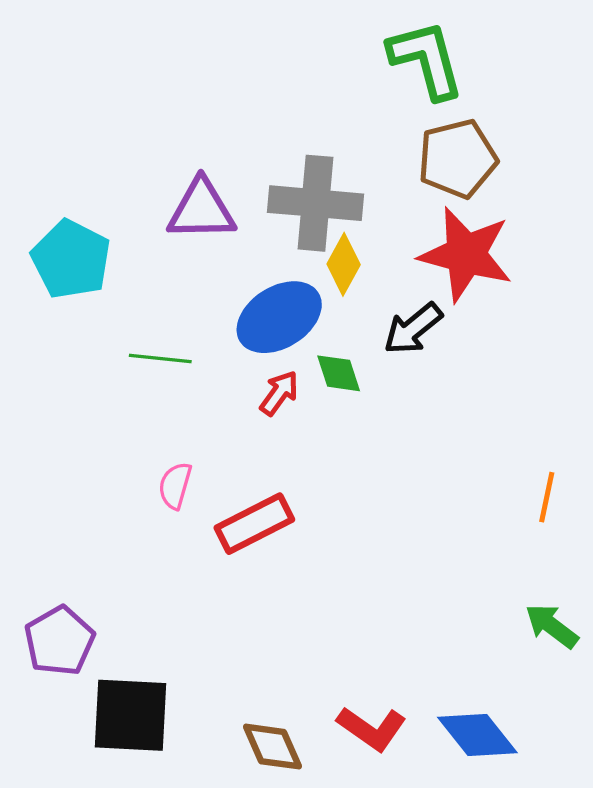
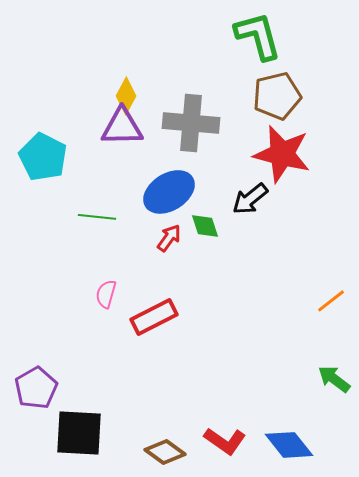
yellow diamond: (344, 264) -> (126, 96), moved
orange line: (547, 497) -> (331, 301), turned 40
brown diamond: (273, 747) -> (165, 452), turned -30

